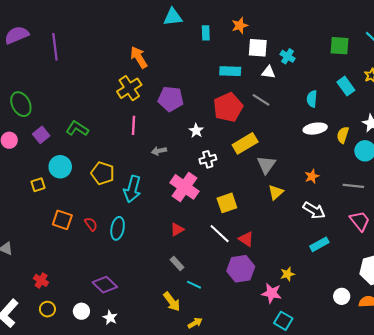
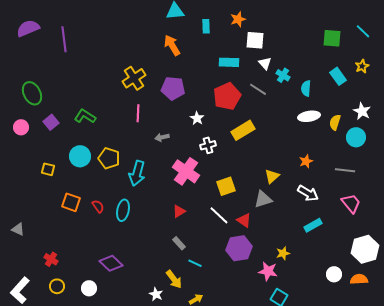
cyan cross: (288, 56) -> (283, 75), moved
orange arrow: (139, 57) -> (172, 45), moved
white triangle: (268, 72) -> (265, 63), turned 40
gray triangle: (266, 165) -> (263, 199), moved, turned 36
cyan circle: (60, 167) -> (80, 156), moved
yellow square: (38, 185) -> (48, 169), turned 32
white star: (110, 318) -> (156, 294), moved

